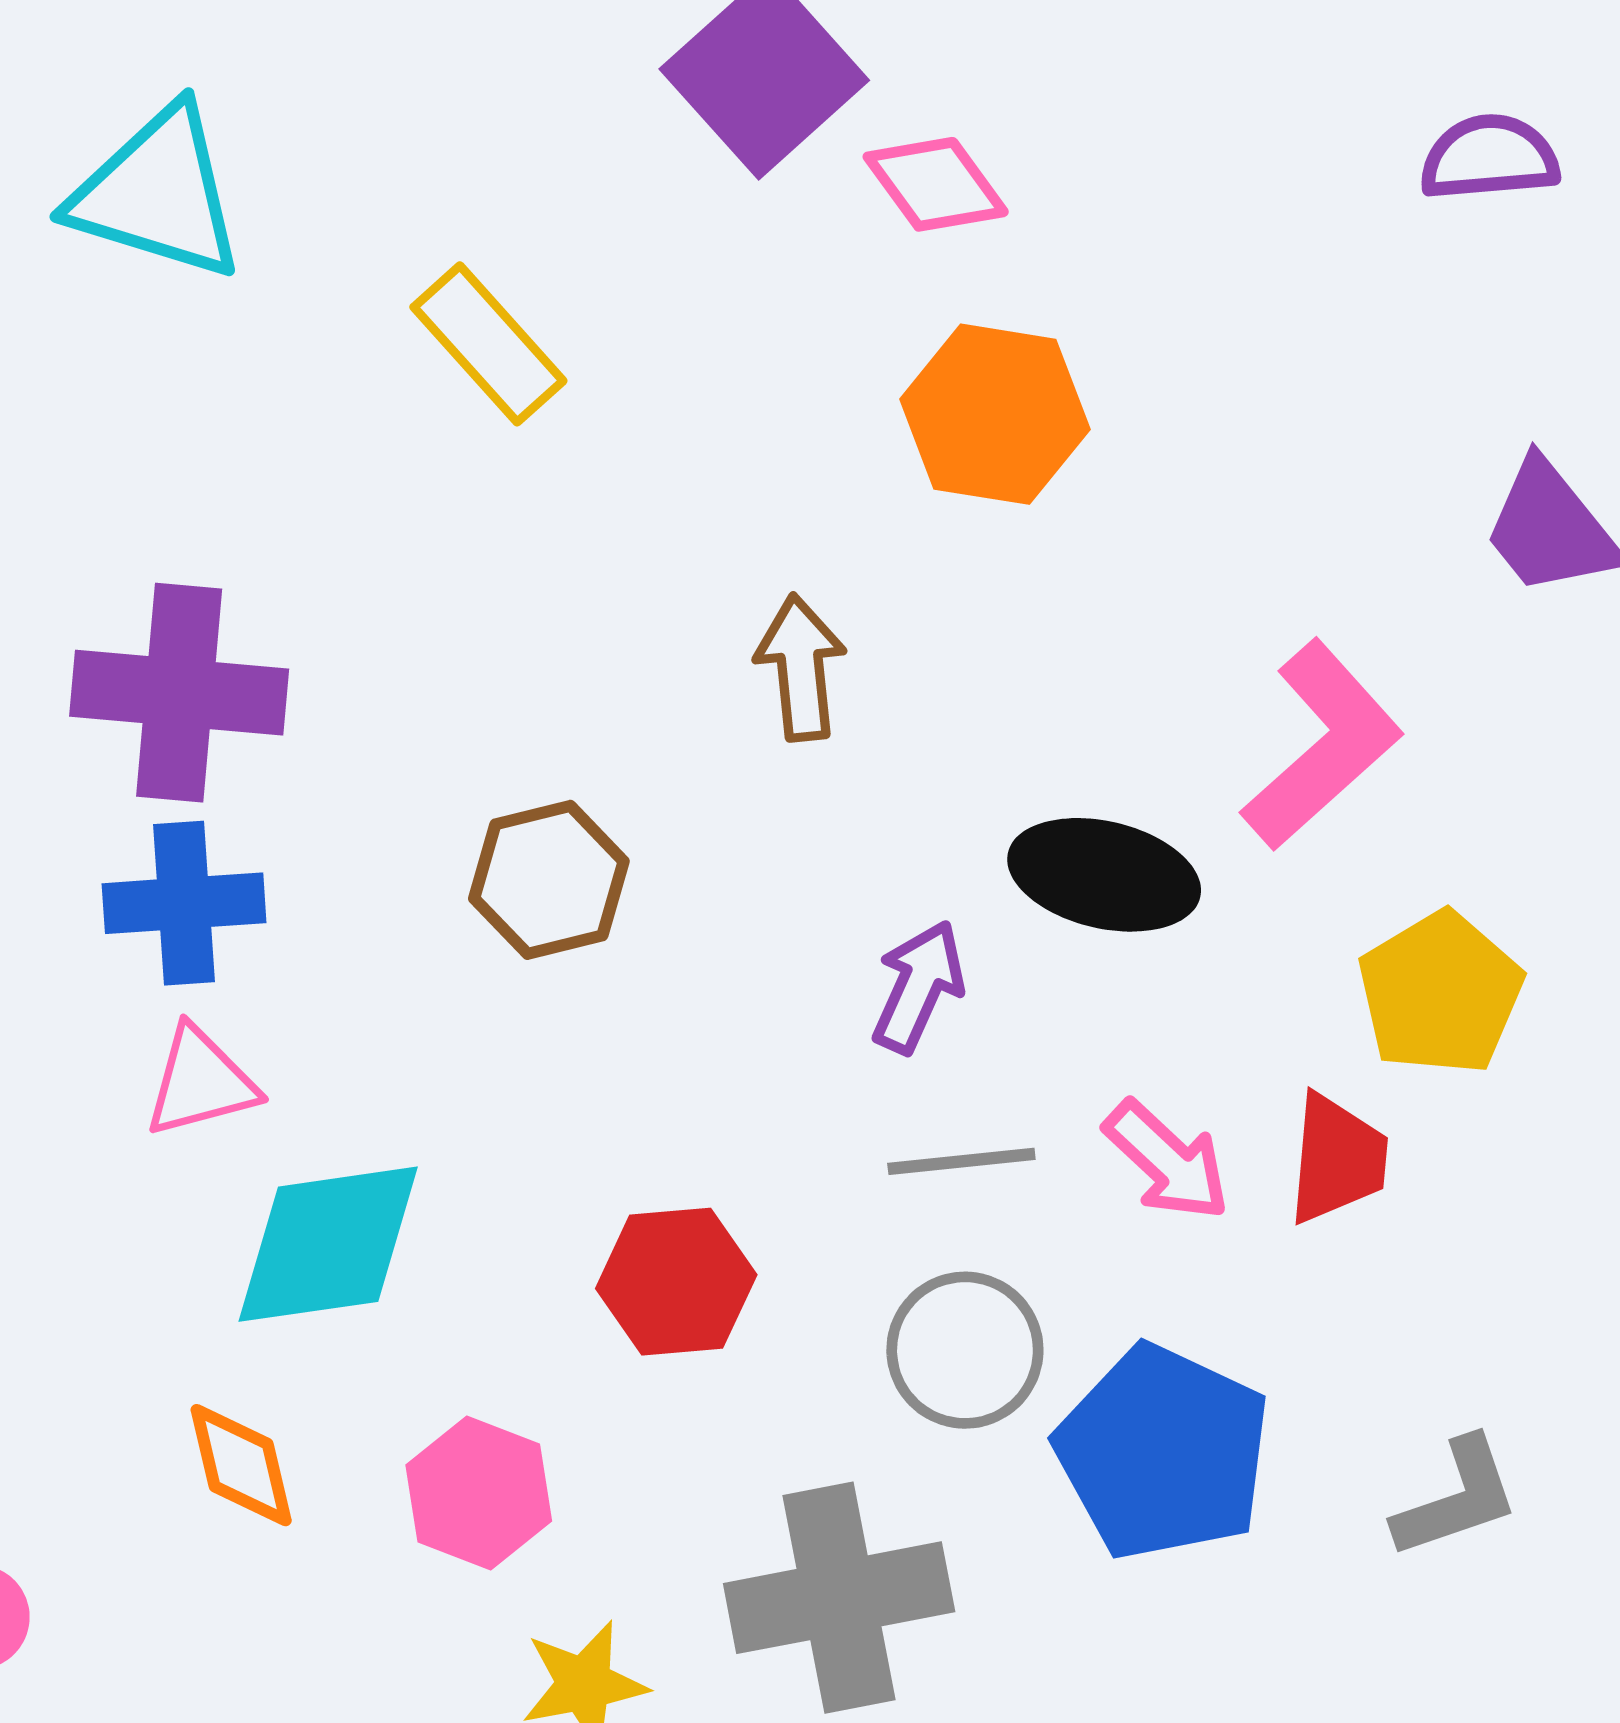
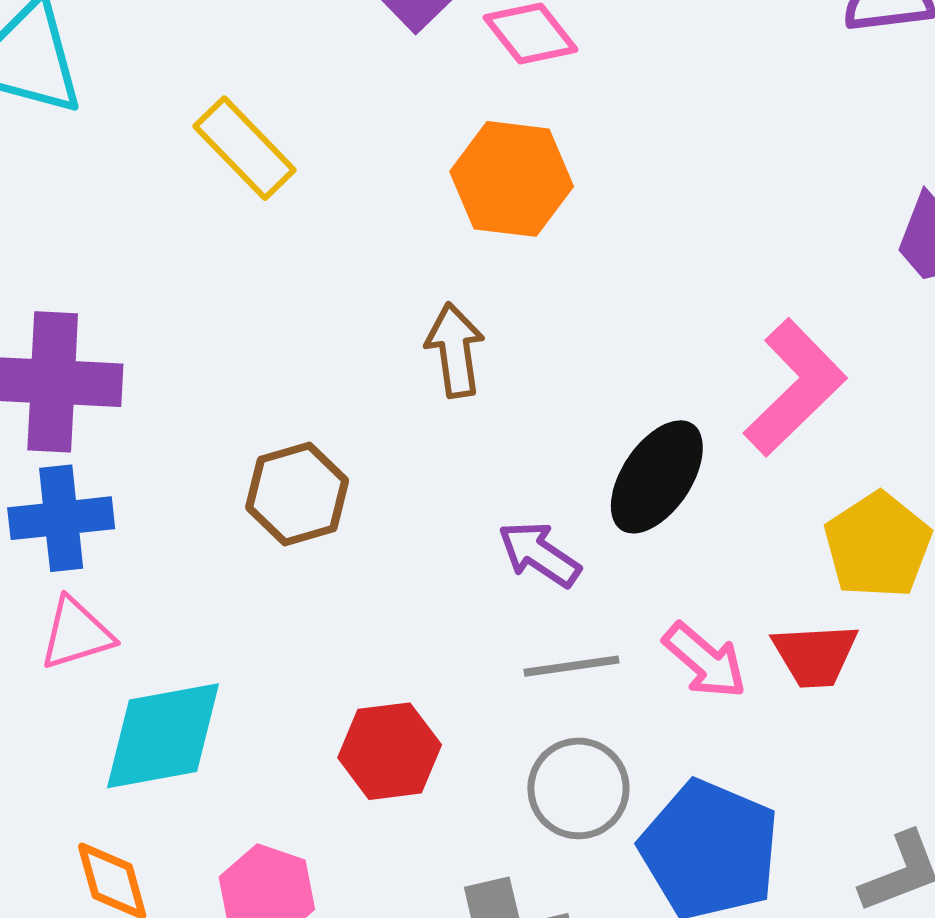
orange hexagon: (995, 414) -> (512, 179), moved
black ellipse: (1104, 875) -> (657, 477), turned -67
purple arrow: (918, 987) -> (539, 554), turned -78
red trapezoid: (1337, 1159) -> (815, 655), turned 84

